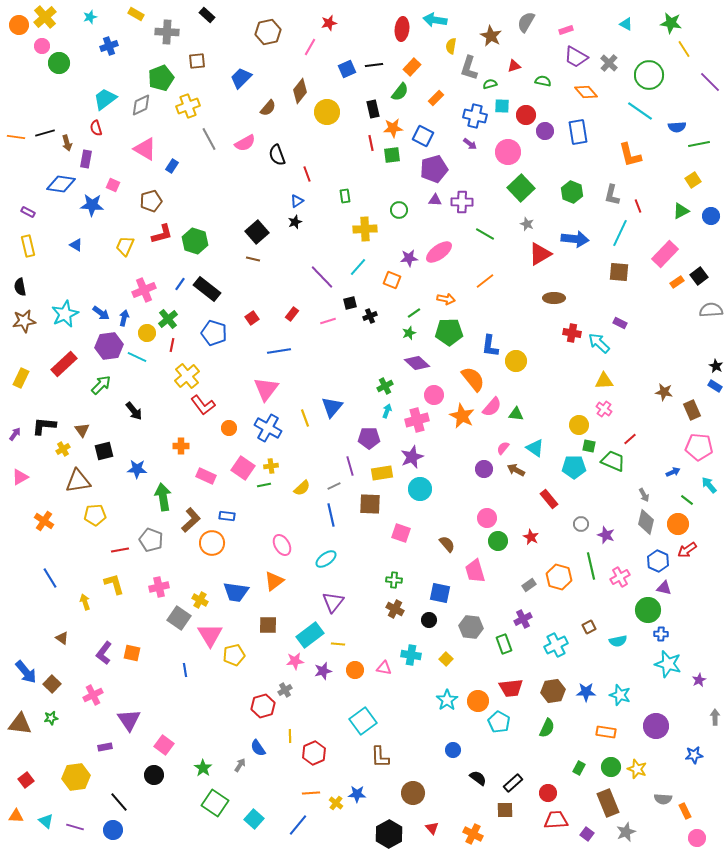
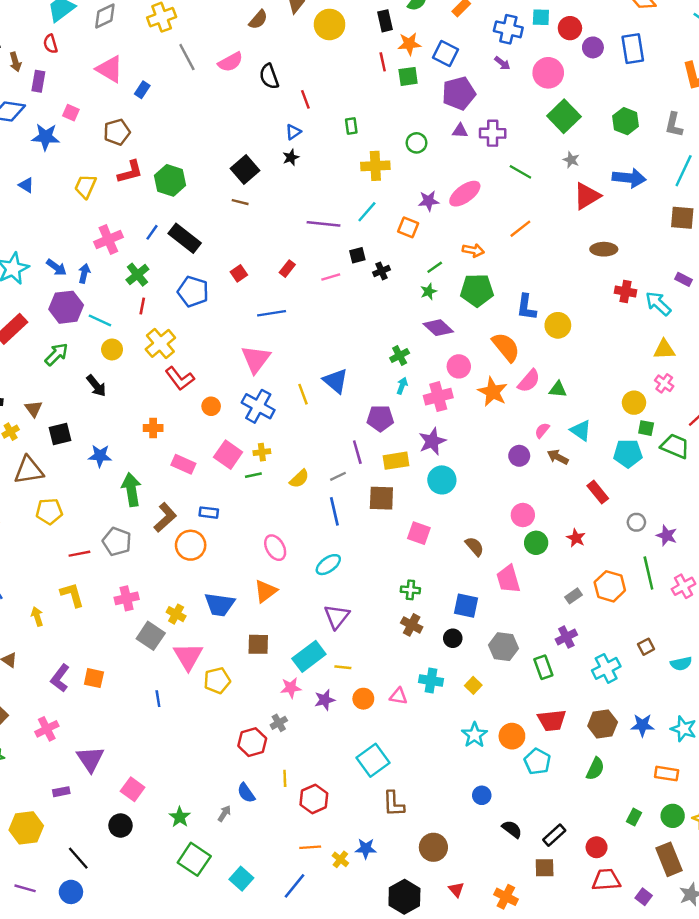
purple line: (322, 277) -> (323, 224), turned -40
yellow circle: (147, 333) -> (112, 349), moved
blue triangle: (332, 407) -> (336, 381), turned -30

